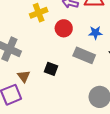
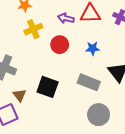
gray rectangle: (84, 55) -> (89, 82), moved
black square: (51, 69) -> (48, 87), size x1.5

